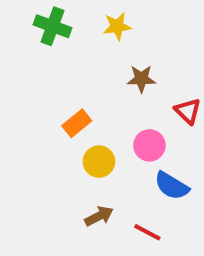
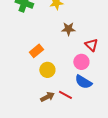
pink circle: (149, 145) -> (81, 62), moved
red line: (147, 232) -> (65, 95), moved

